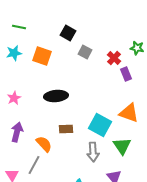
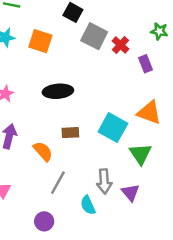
gray square: (85, 52) -> (94, 36), size x1.5
red cross: (114, 58) -> (120, 45), moved
gray arrow: (93, 152) -> (104, 181), moved
gray line: (34, 165) -> (58, 183), moved

